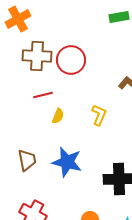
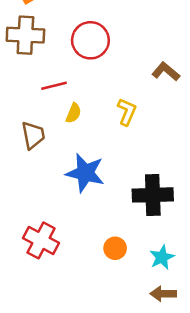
brown cross: (37, 56) -> (25, 35), moved
brown trapezoid: (27, 160) -> (33, 135), moved

